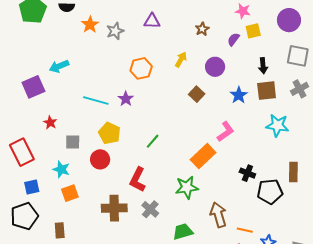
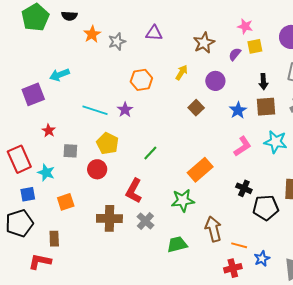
brown star: (202, 29) -> (204, 43), size x1.5
pink L-shape: (226, 132) -> (242, 146), moved
cyan star: (61, 169) -> (46, 173), moved

